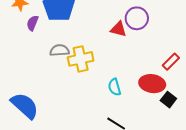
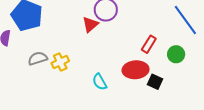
red triangle: (118, 29) -> (90, 24), turned -42
yellow cross: (81, 59) -> (60, 62), size x0.7

